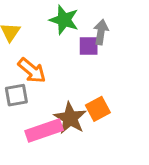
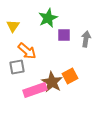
green star: (64, 20) -> (48, 18), turned 30
gray arrow: (101, 32) -> (86, 39), moved

